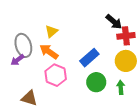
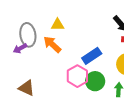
yellow triangle: (51, 31) -> (58, 25), turned 32
pink hexagon: (56, 75) -> (77, 76), moved

